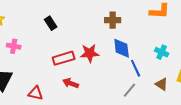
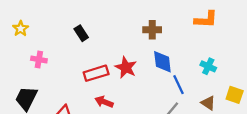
red star: (90, 53) -> (126, 67), turned 30

